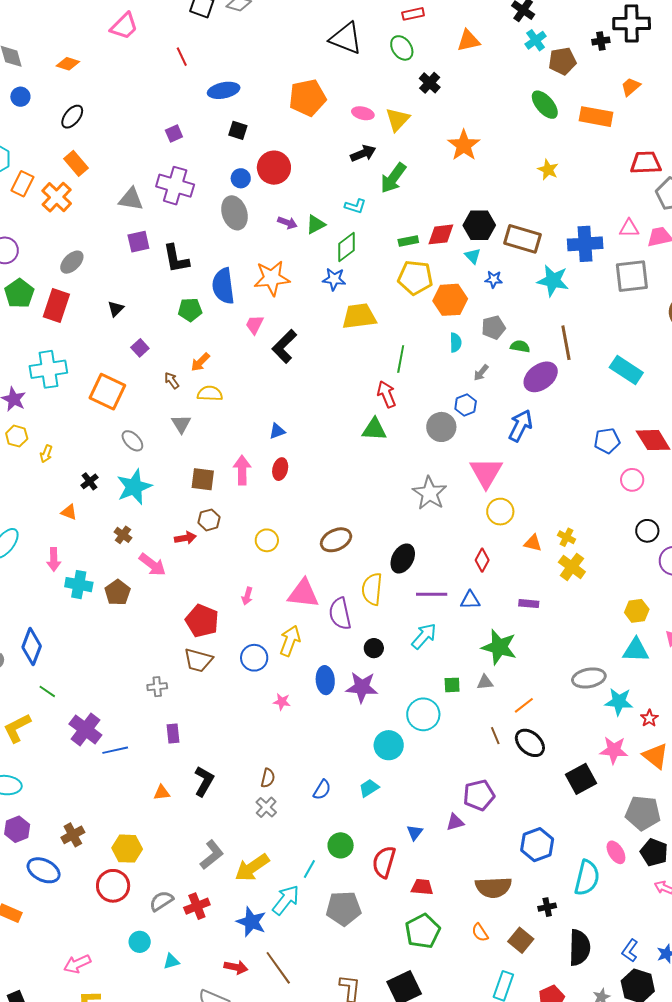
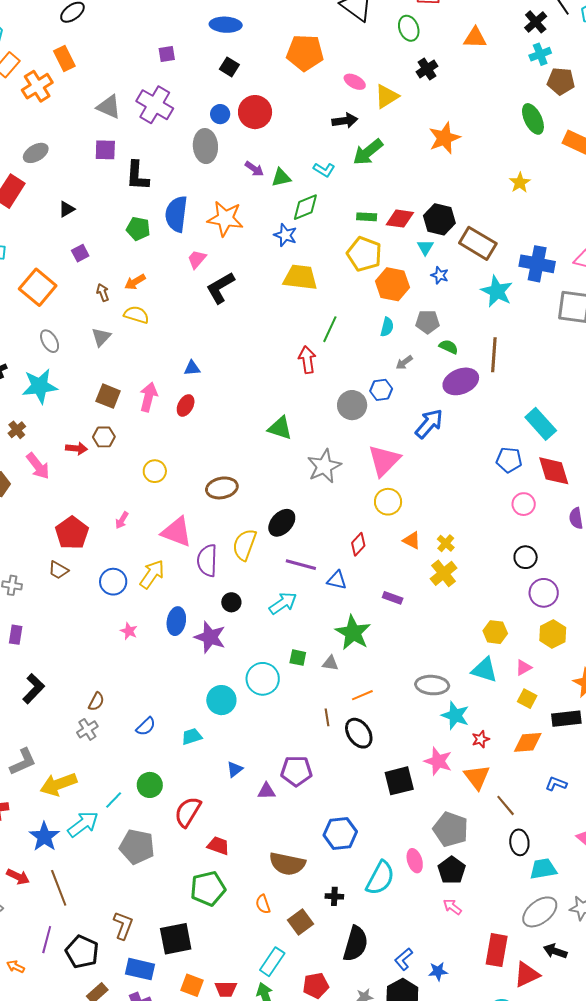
cyan rectangle: (626, 370) -> (541, 424), moved
green triangle: (374, 429) -> (280, 428), moved
brown trapezoid: (198, 660) -> (58, 570), size x0.7
blue triangle: (415, 832) -> (235, 769), moved

